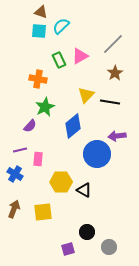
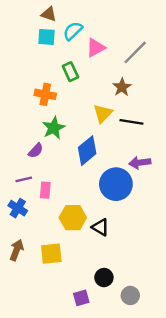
pink triangle: (80, 56) -> (96, 48), moved
brown star: (115, 73) -> (122, 87), moved

